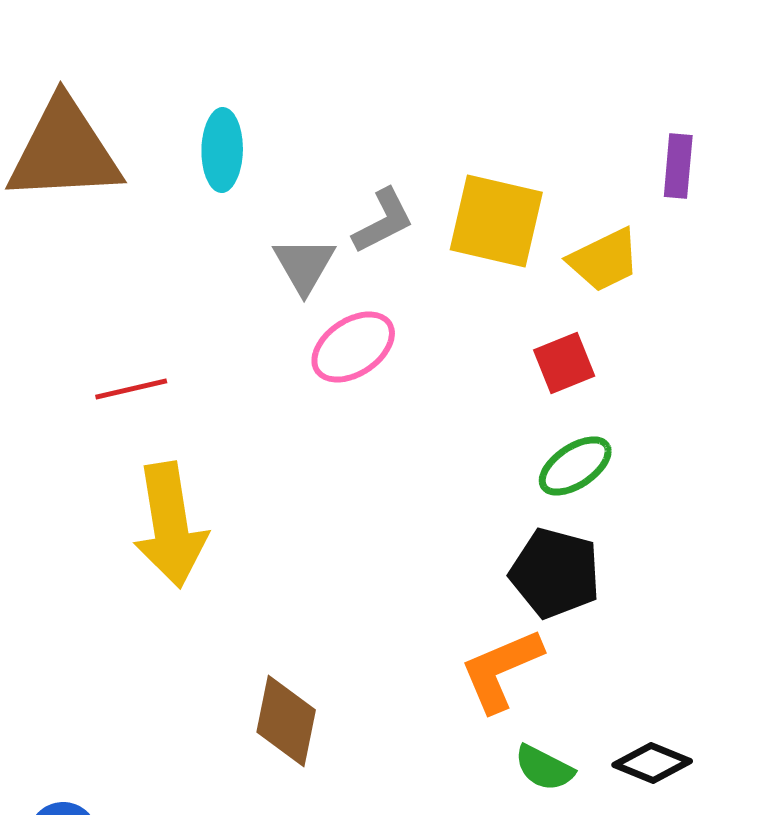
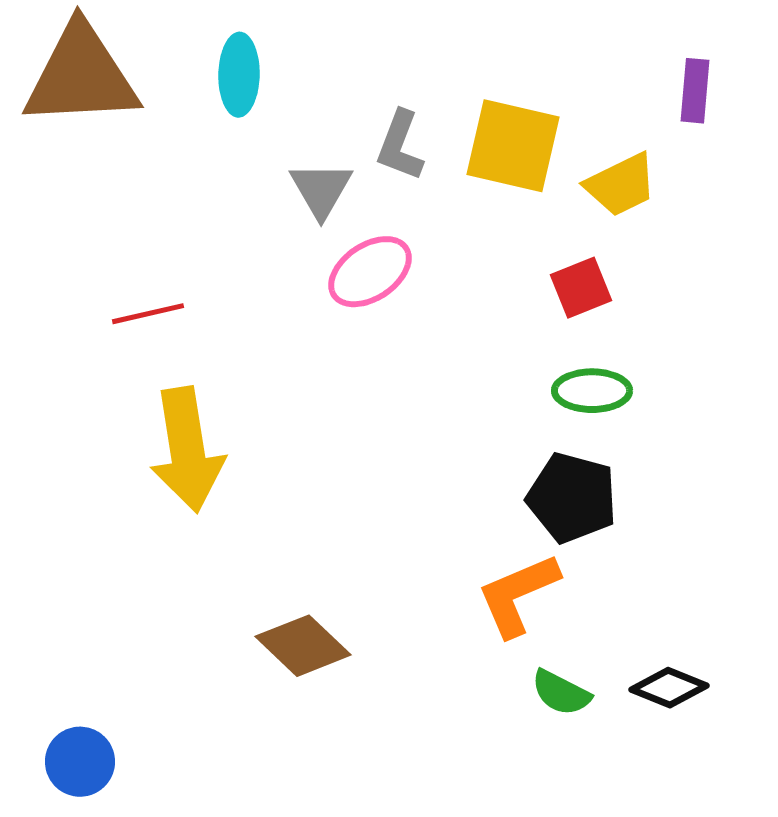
gray L-shape: (383, 221) -> (400, 146), turned 138
green ellipse: (575, 466) -> (592, 391), turned 34
brown diamond: (286, 721) -> (303, 646), turned -58

